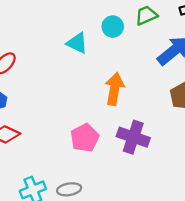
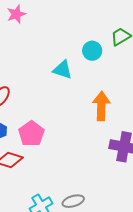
pink pentagon: (85, 138) -> (31, 134), moved

